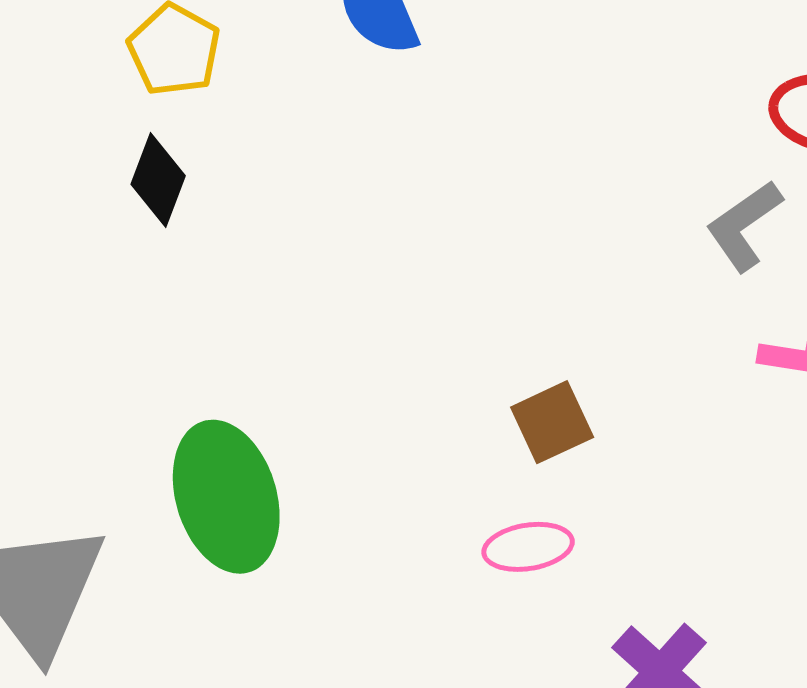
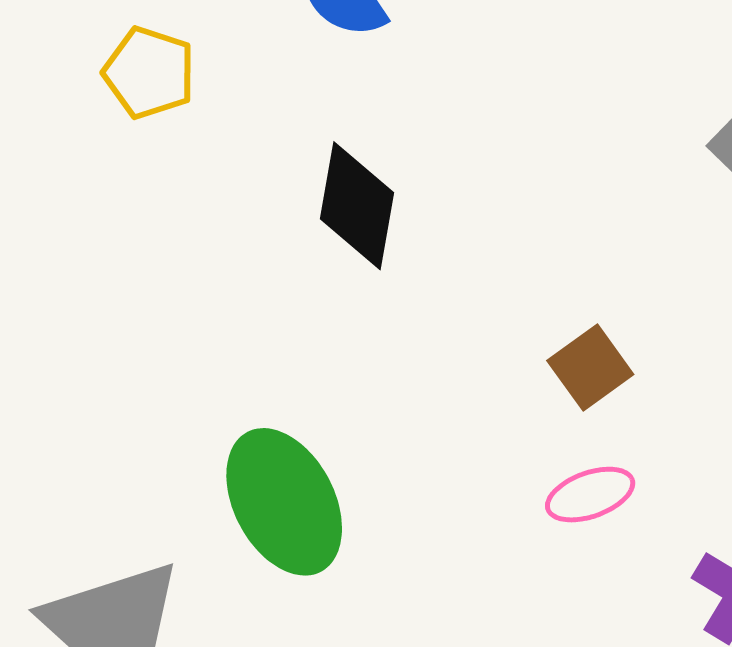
black diamond: (158, 180) -> (357, 206), moved, size x1.4

